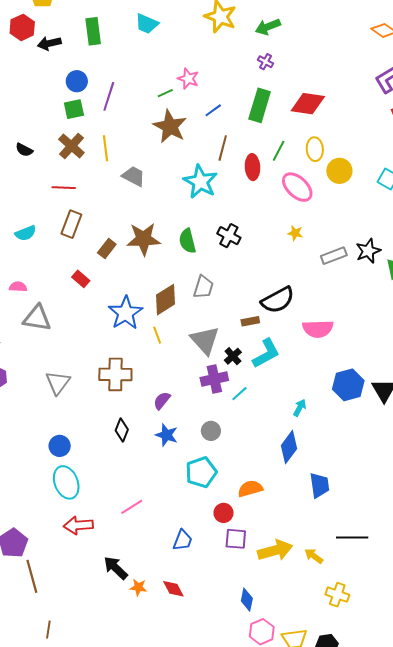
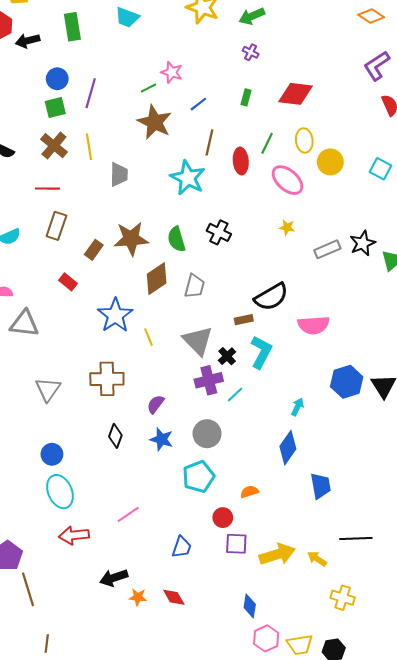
green rectangle: (260, 105) -> (246, 97), size x0.5
gray trapezoid: (134, 176) -> (119, 174), turned 65
brown diamond: (166, 300) -> (157, 279), moved
cyan L-shape: (266, 353) -> (261, 352), turned -32
gray circle: (211, 431) -> (207, 434), size x1.4
orange semicircle: (250, 489) -> (249, 492), size x0.7
black arrow: (116, 568) -> (114, 578), turned -60

